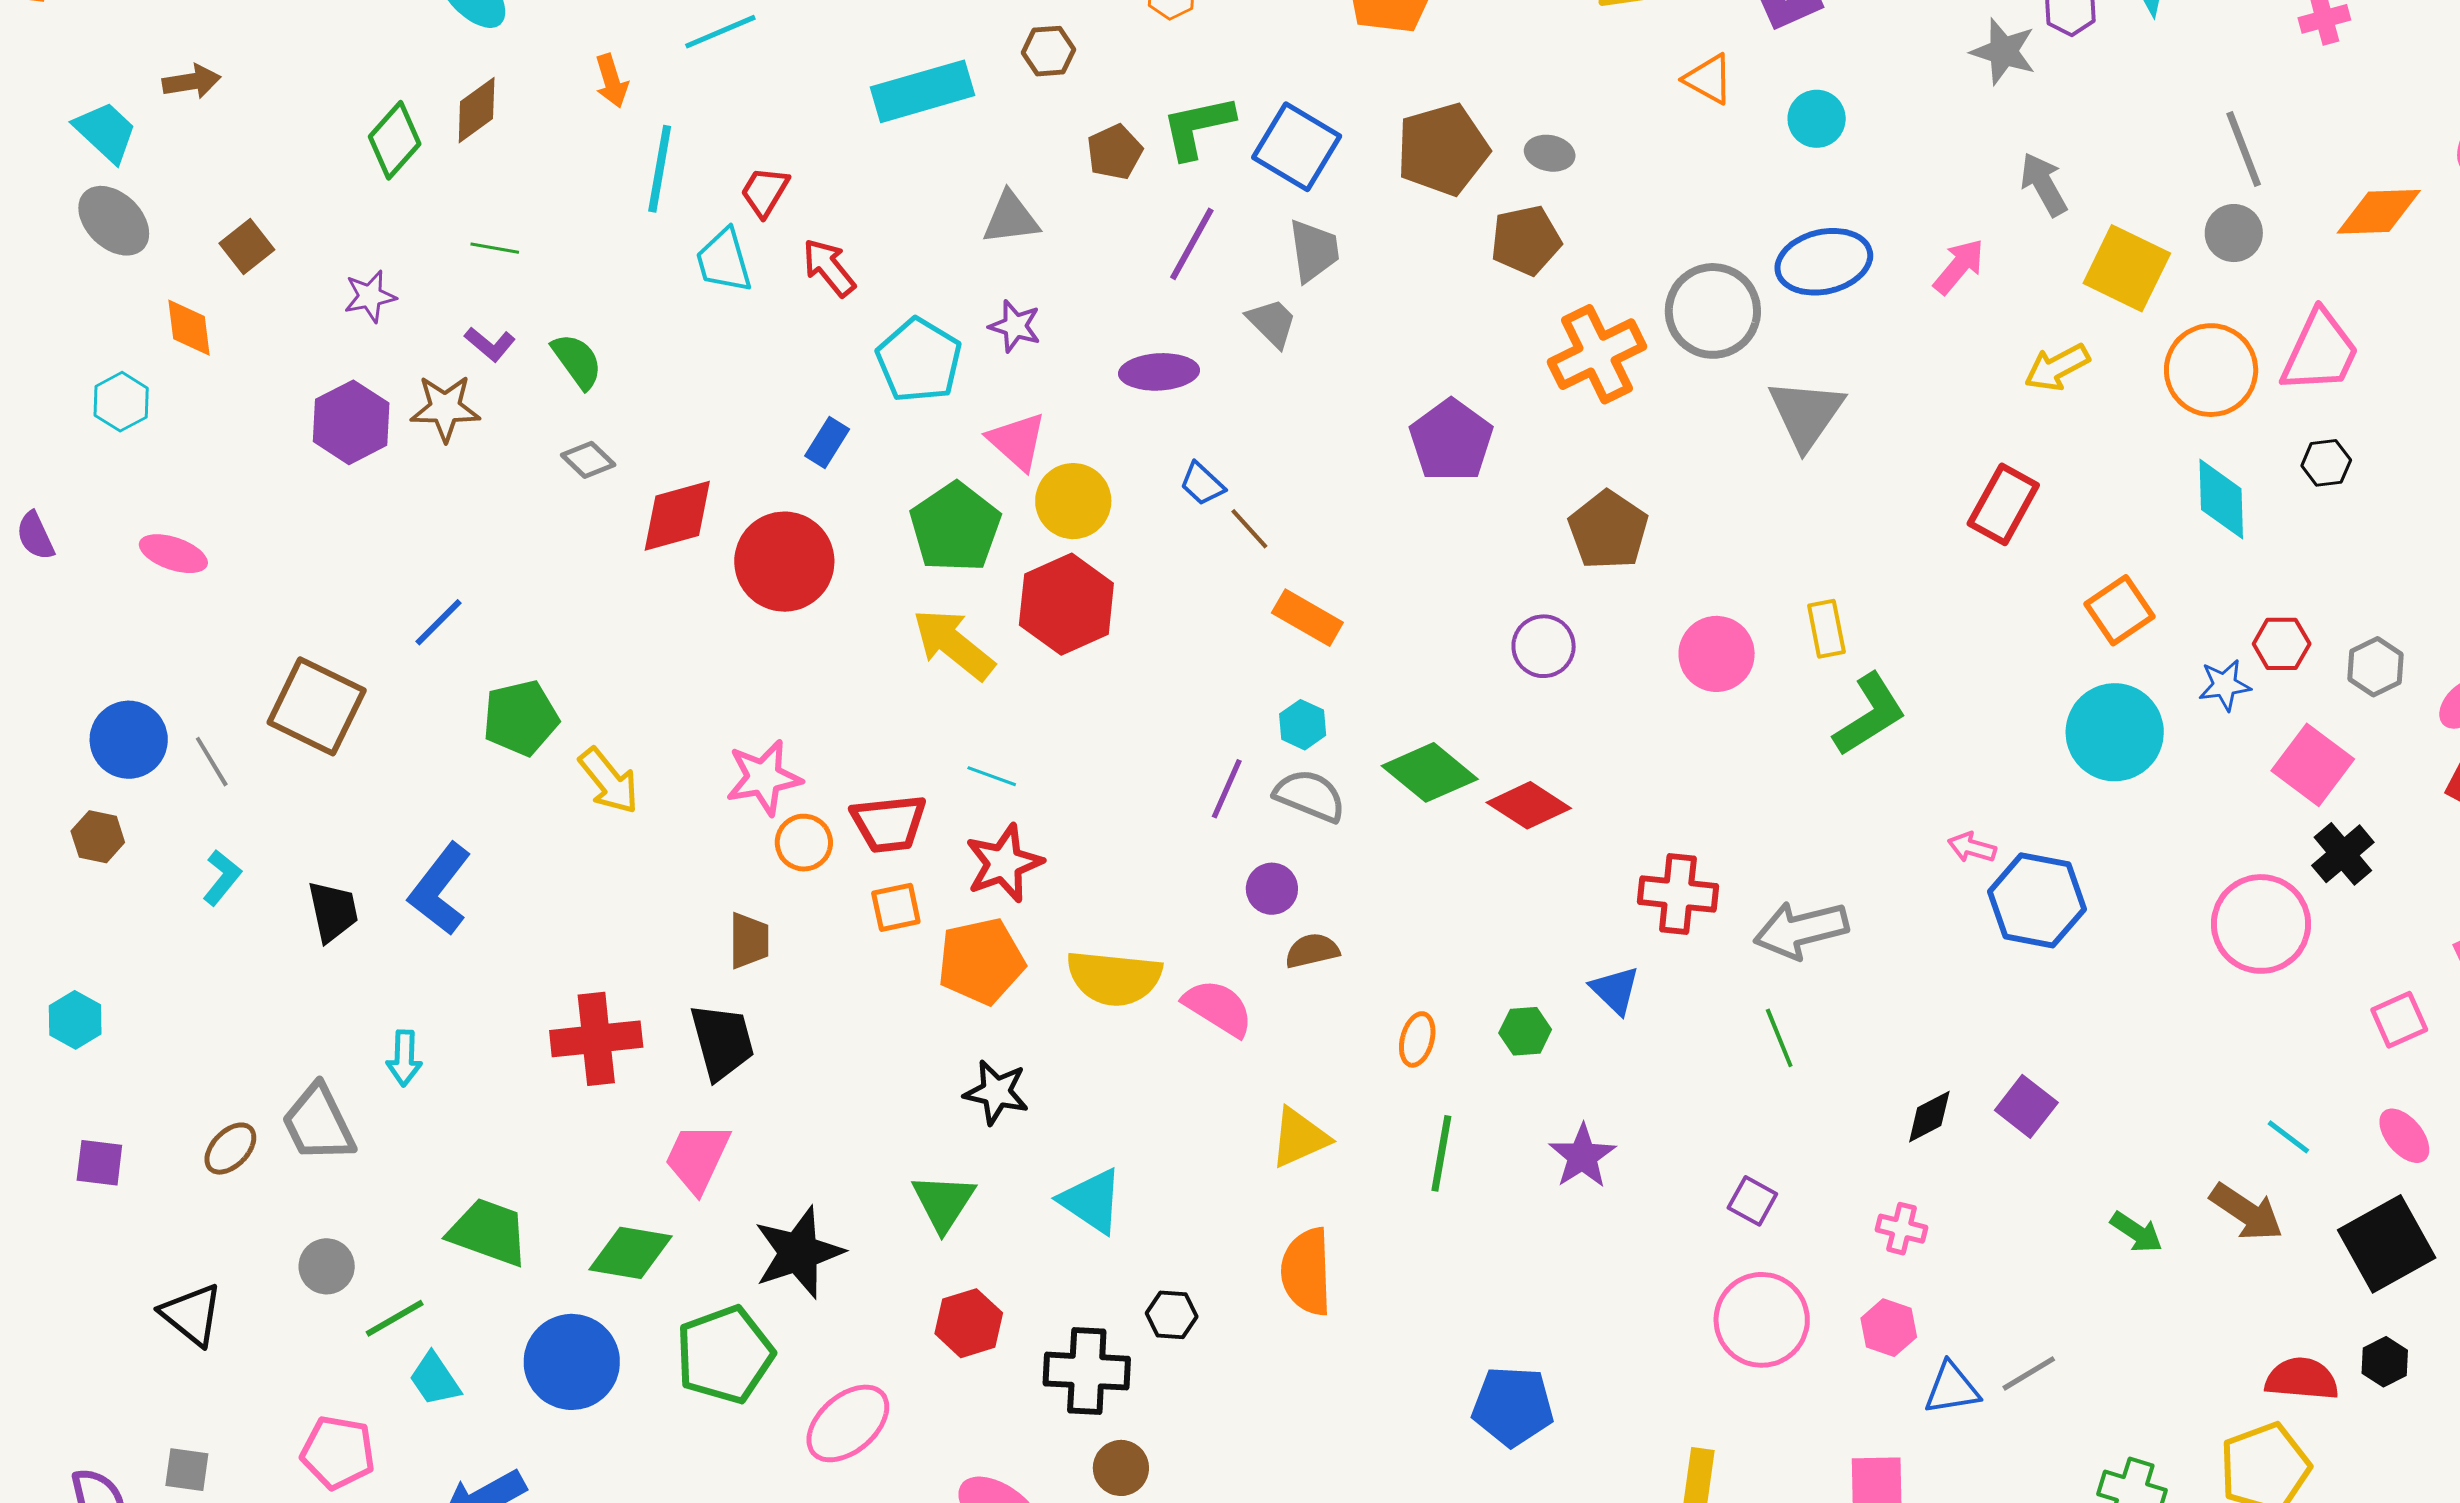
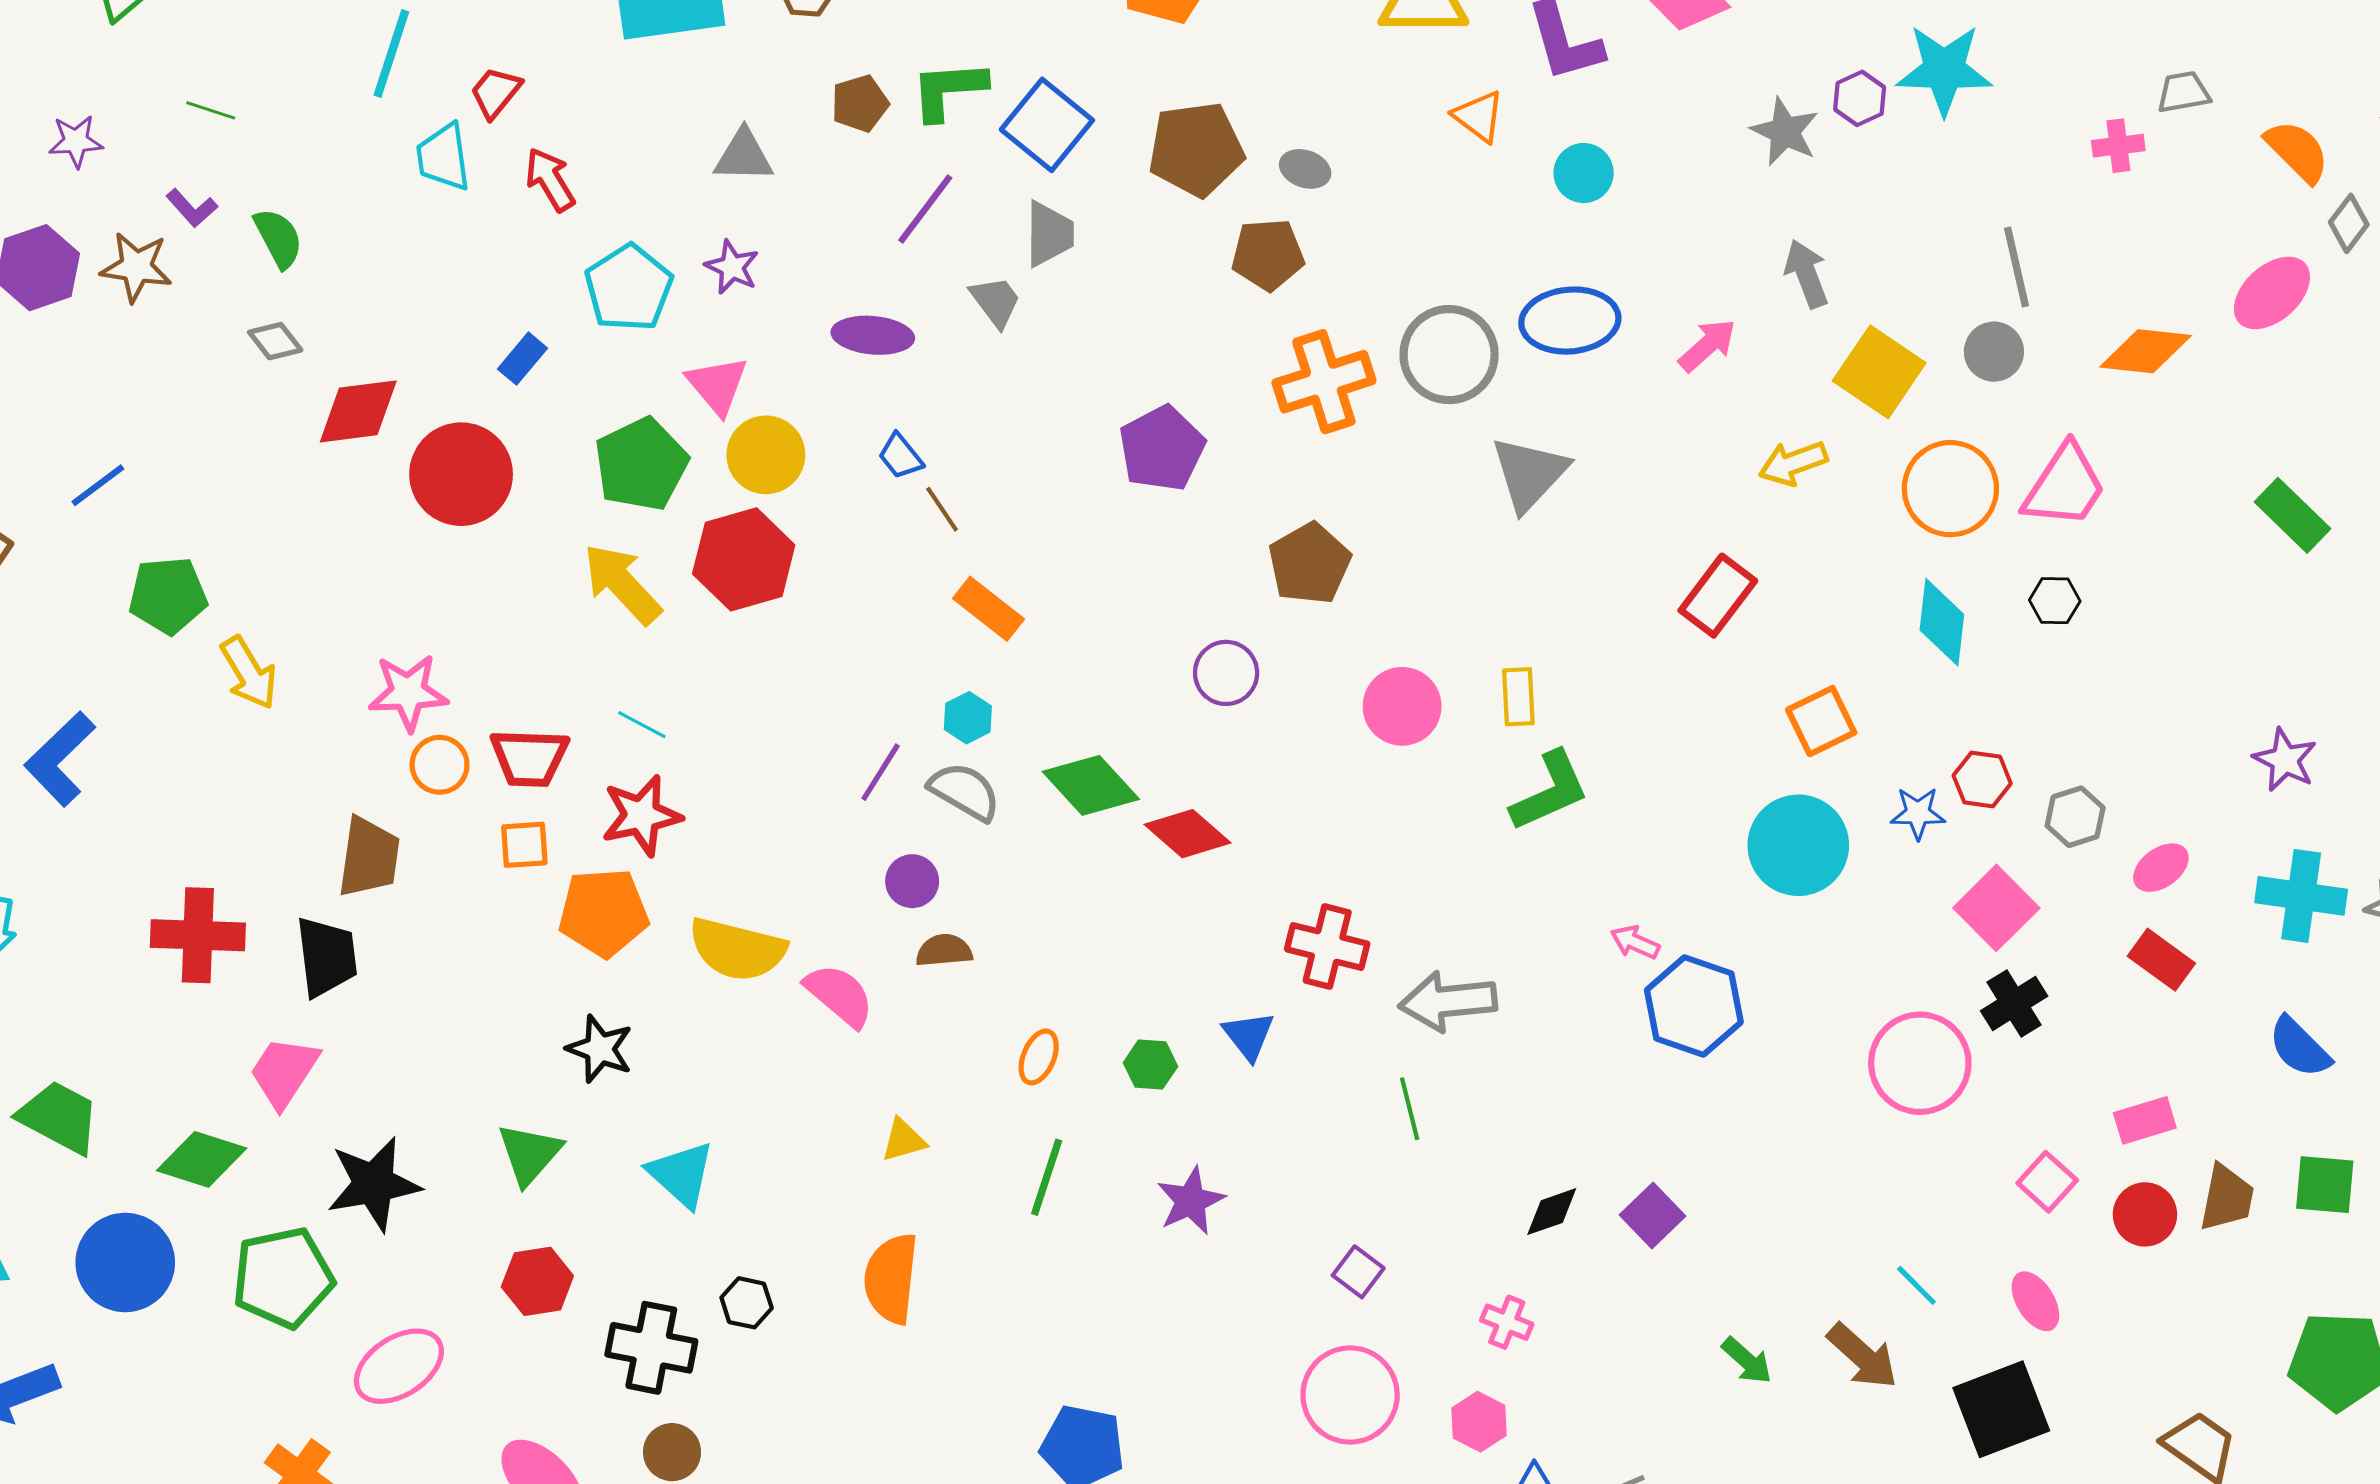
brown trapezoid: (749, 941) -> (369, 857), size x1.4
pink square: (2399, 1020) -> (2047, 1182), turned -32
yellow triangle: (1299, 1138) -> (903, 1140), size x0.7

